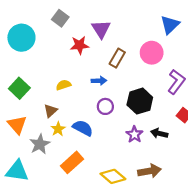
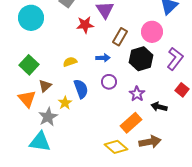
black hexagon: (140, 101) -> (141, 59), moved
brown triangle: (51, 111) -> (45, 86), moved
blue semicircle: (83, 128) -> (81, 89), moved, turned 42
purple star: (134, 134) -> (137, 94), moved
orange rectangle: (72, 162) -> (131, 123), moved
cyan triangle: (17, 171) -> (40, 142), moved

